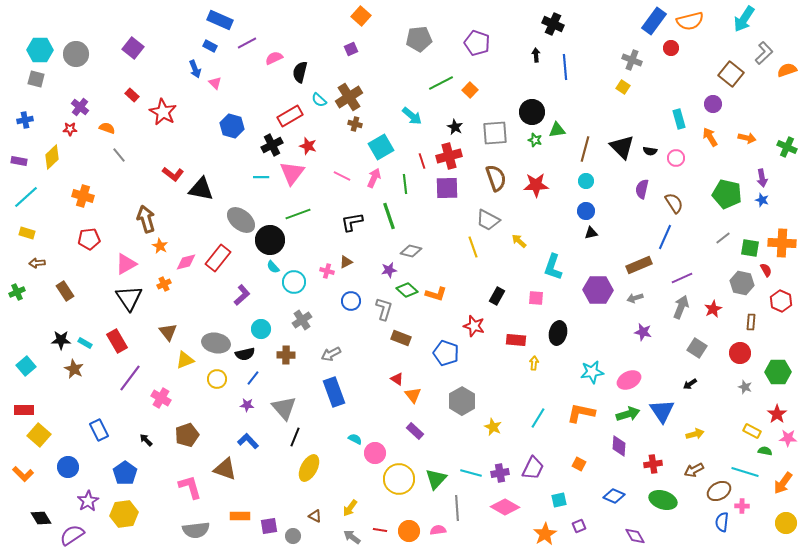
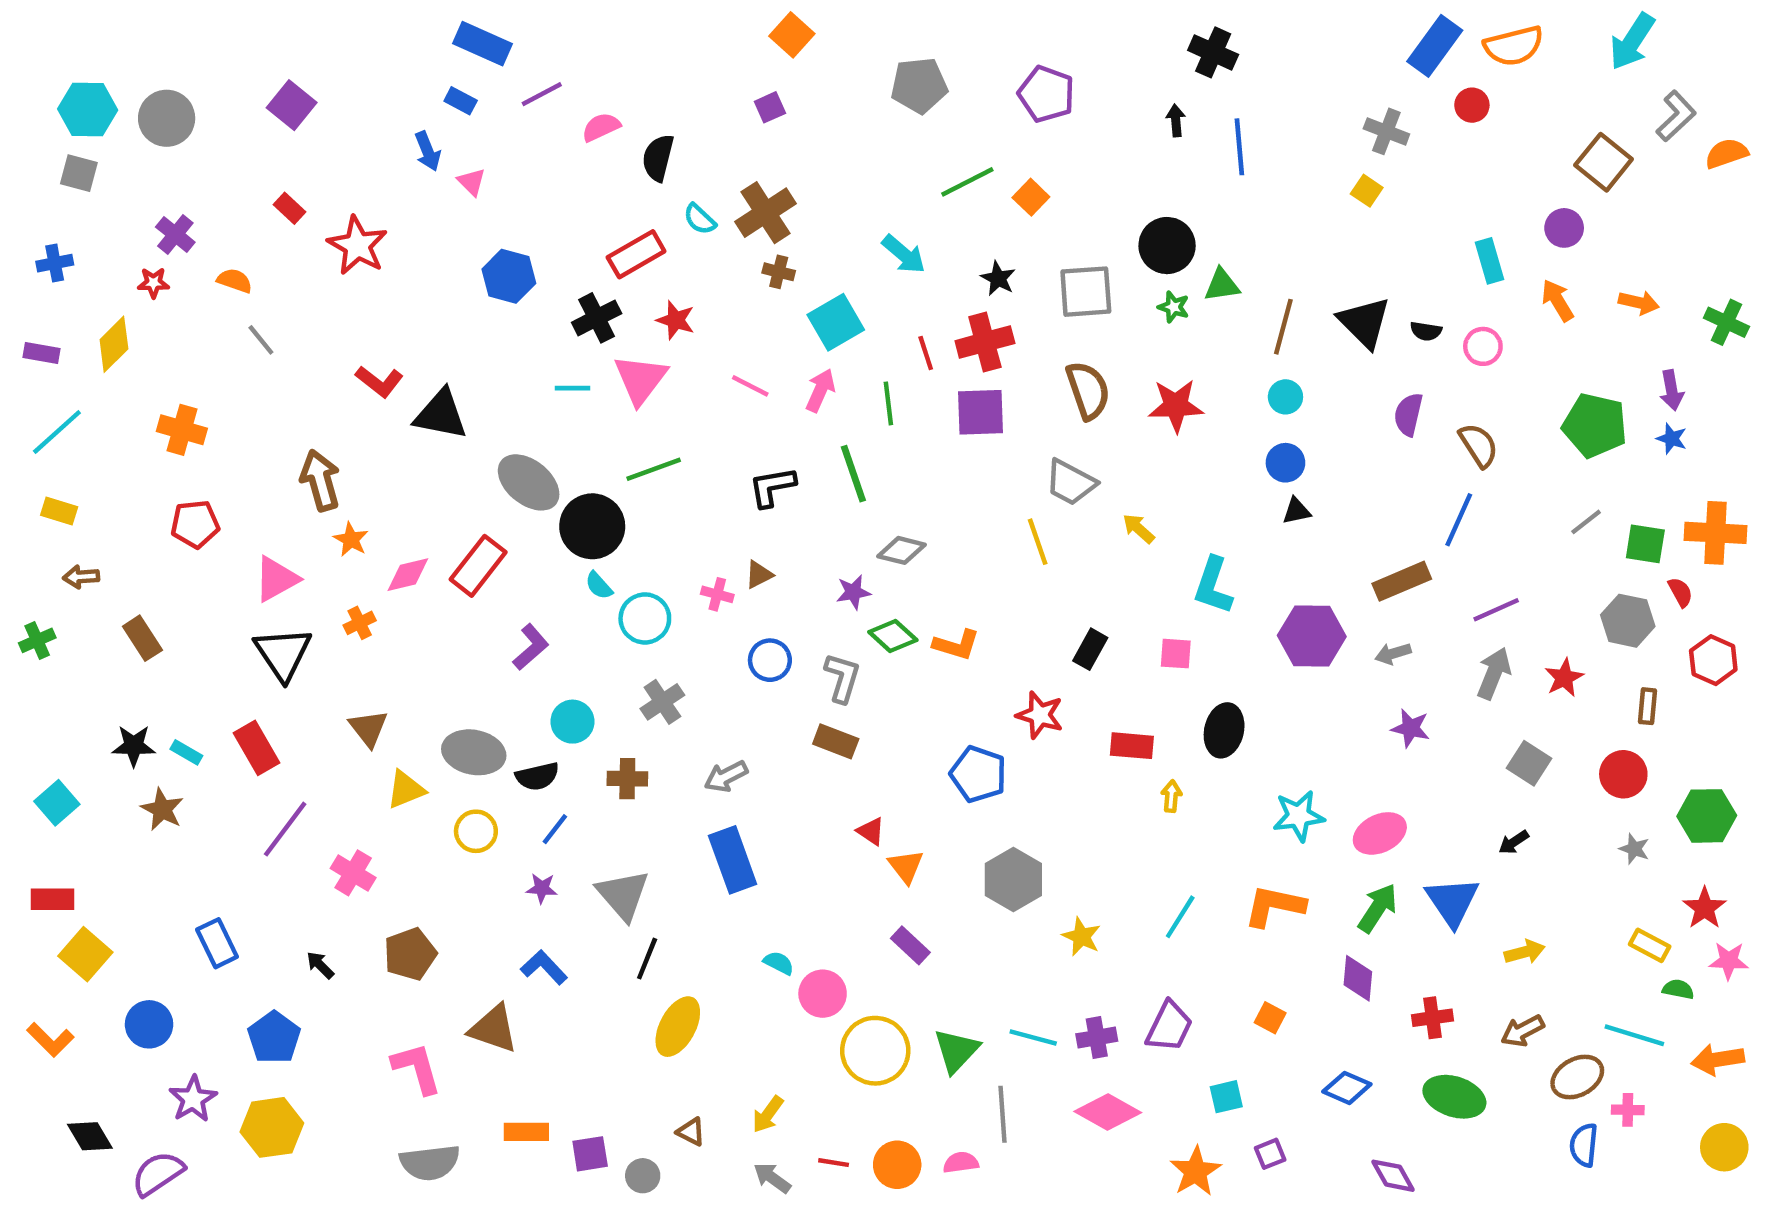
brown rectangle: (401, 338) -> (836, 741), moved
green arrow: (628, 414) -> (1378, 908), turned -40
orange arrow: (783, 483) -> (1718, 1059), turned 45

